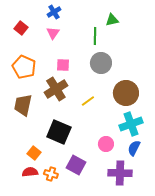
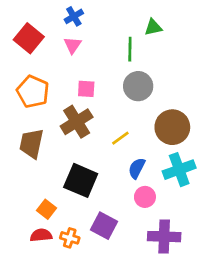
red square: (21, 28) -> (29, 38), size x1.5
blue semicircle: (134, 148) -> (137, 168), moved

